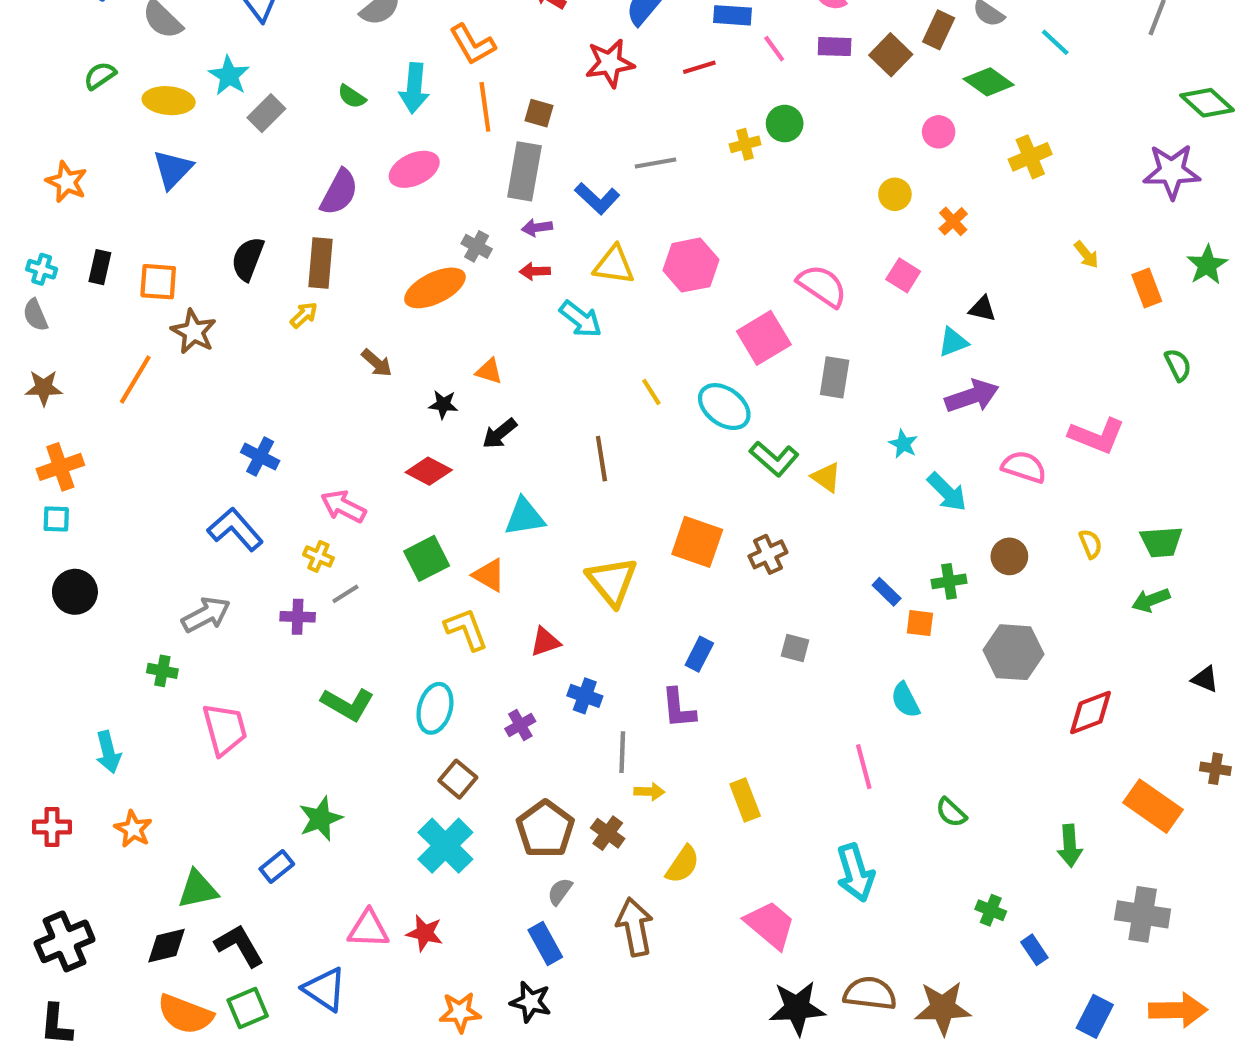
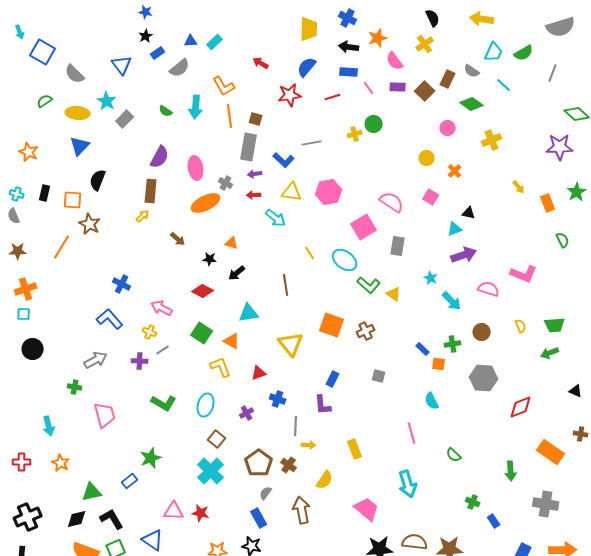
pink ellipse: (414, 169) -> (196, 168), moved, turned -75
black semicircle: (248, 259) -> (98, 180), moved
green square: (427, 558) -> (202, 333), turned -30

